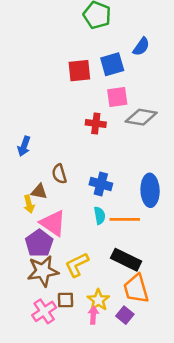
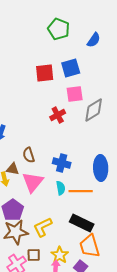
blue semicircle: (141, 47) -> (94, 40), moved
gray diamond: (141, 117) -> (94, 110), turned -40
red cross: (96, 124) -> (58, 115), turned -35
pink triangle: (53, 223) -> (33, 182), moved, turned 35

